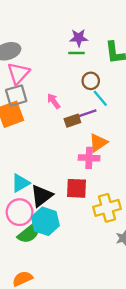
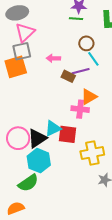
pink arrow: (54, 101) -> (53, 58), turned -56
brown rectangle: (72, 121) -> (68, 76), turned 40
cyan triangle: (20, 183) -> (53, 128), moved
pink circle: (20, 212) -> (18, 138), moved
green semicircle: (29, 233) -> (28, 183), moved

